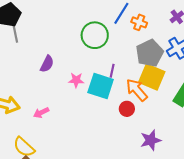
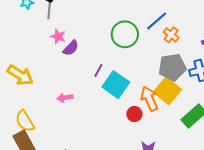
purple line: (112, 71) -> (98, 70), moved
pink star: (76, 80) -> (58, 36), moved
pink arrow: (41, 113) -> (65, 98), moved

